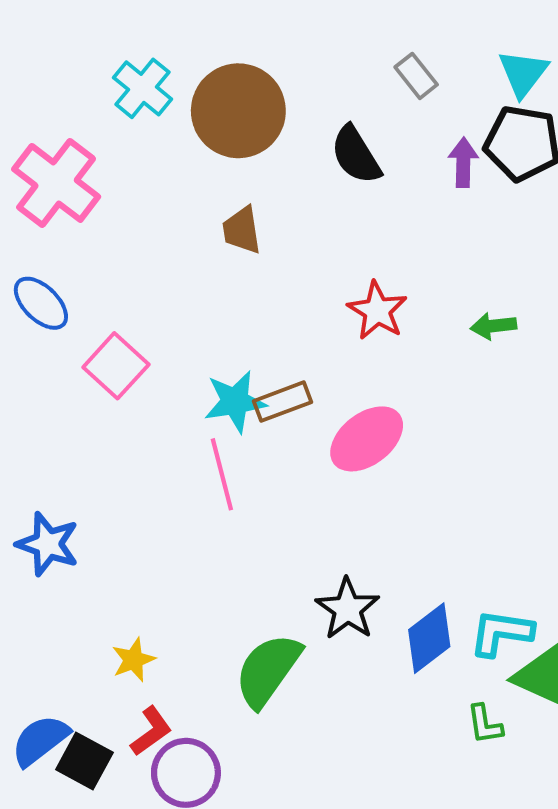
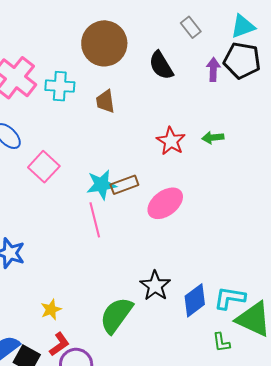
cyan triangle: (523, 73) -> (243, 26), turned 32
cyan cross: (143, 88) -> (60, 86), moved, turned -36
green arrow: (493, 326) -> (213, 138), moved

